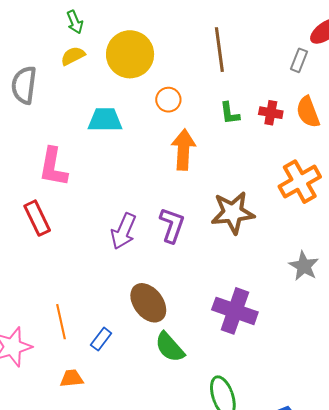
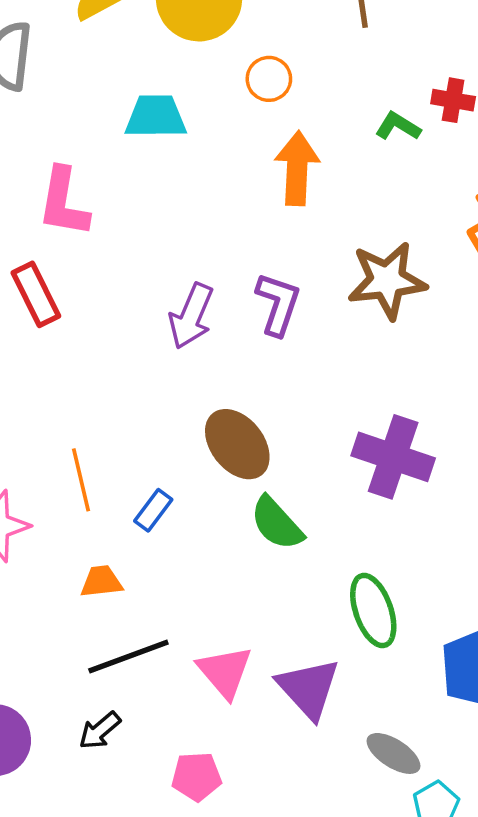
green L-shape: (230, 113) -> (398, 126), moved, turned 130

